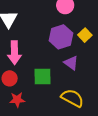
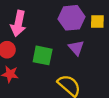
yellow square: (85, 35) -> (97, 22), turned 32

